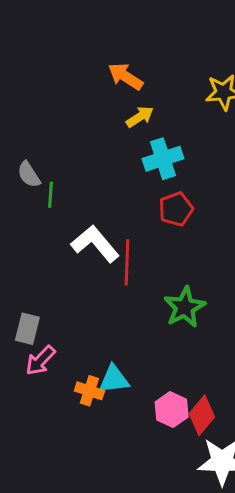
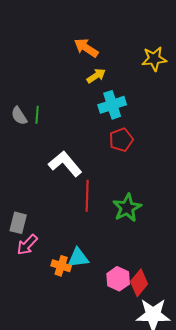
green line: (50, 195) -> (37, 115), moved
red line: (127, 262) -> (87, 196), moved

